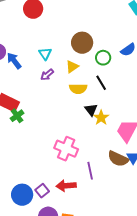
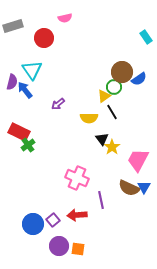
brown circle: (82, 43) -> (122, 72), moved
cyan triangle: (45, 54) -> (32, 70), moved, size x1.5
yellow triangle: (72, 67) -> (104, 96), moved

